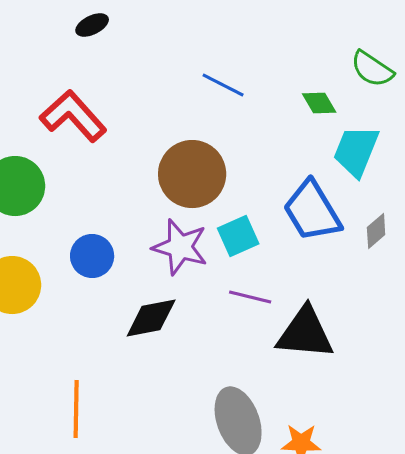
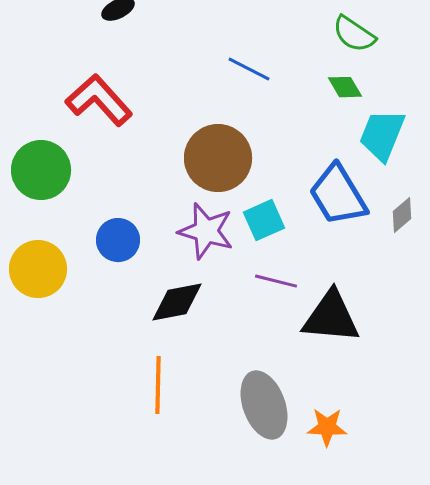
green semicircle: (372, 69) -> (354, 34), moved
orange line: (76, 409) -> (158, 385), moved

